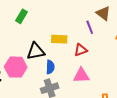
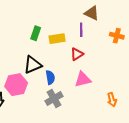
green rectangle: (22, 16) -> (36, 33), moved
purple line: (90, 27) -> (81, 30), turned 32
yellow rectangle: (59, 39) -> (57, 39), moved

